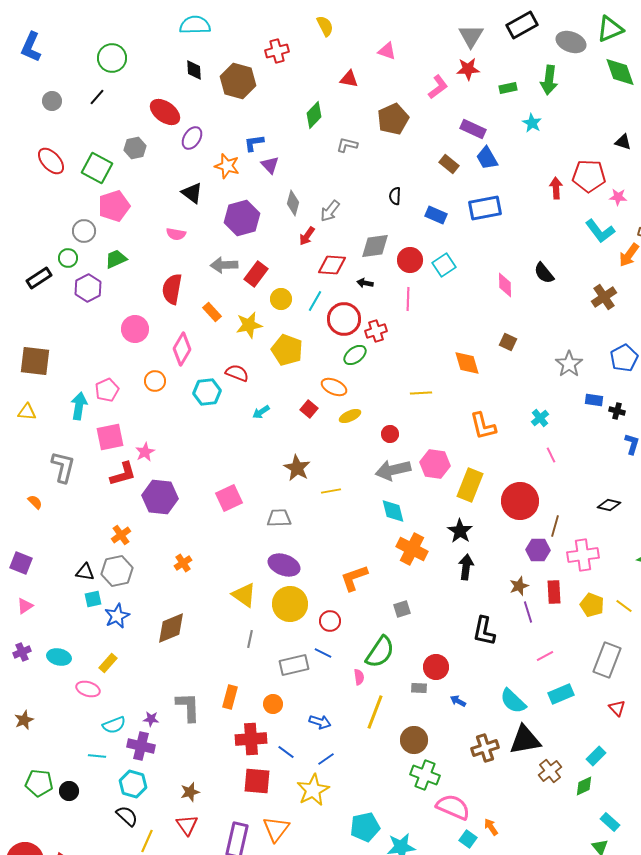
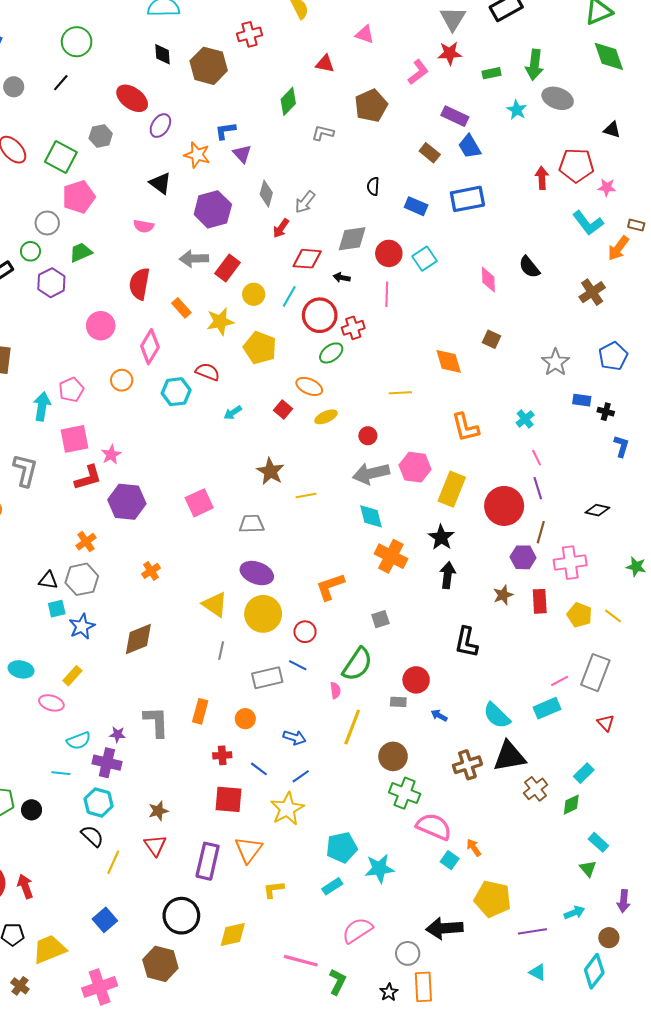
gray ellipse: (571, 42) -> (558, 98), moved
purple line: (528, 612) -> (538, 488), moved
pink line: (545, 656) -> (560, 681), moved
red cross: (251, 739) -> (222, 755), size x0.6

